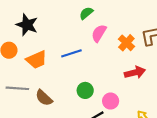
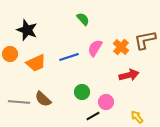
green semicircle: (86, 13) -> (83, 19), turned 88
pink semicircle: (99, 33) -> (95, 48), moved
gray line: (17, 88) -> (19, 102), moved

